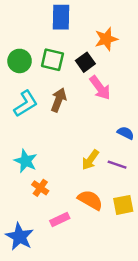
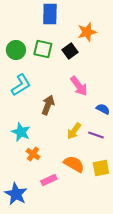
pink arrow: (100, 88) -> (79, 86), moved
brown arrow: (59, 100) -> (48, 105), moved

